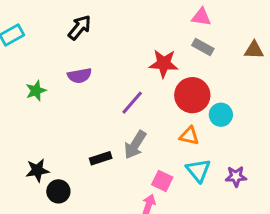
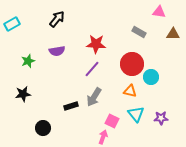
pink triangle: (201, 17) -> (159, 12), moved
red star: (164, 64) -> (96, 44), moved
black star: (37, 170) -> (23, 94), moved

